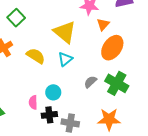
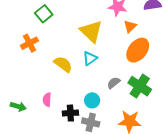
yellow semicircle: (36, 56) -> (63, 64), moved
cyan circle: (53, 92) -> (92, 100), moved
pink semicircle: (33, 102) -> (47, 100), moved

